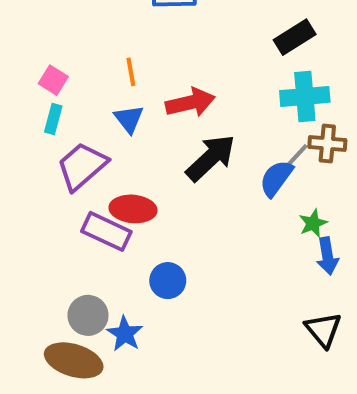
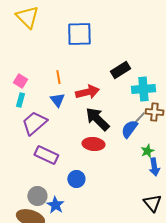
black rectangle: (295, 37) -> (120, 70), moved
black arrow: (211, 158) -> (97, 119), turned -92
red ellipse: (133, 209) -> (93, 144), moved

